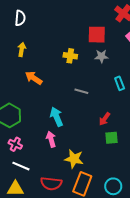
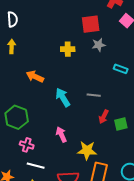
yellow arrow: (22, 49) -> (12, 46), moved
cyan rectangle: (120, 83) -> (121, 69), turned -40
gray line: (81, 91) -> (94, 95), moved
cyan arrow: (57, 117) -> (63, 97), moved
red arrow: (105, 119) -> (104, 117), moved

